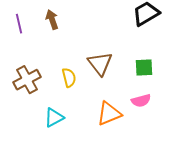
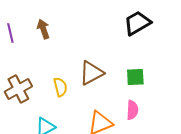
brown triangle: (100, 64) -> (91, 73), turned 40
pink semicircle: (141, 101) -> (132, 110), turned -72

